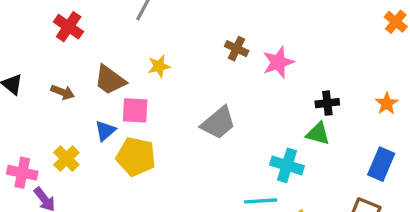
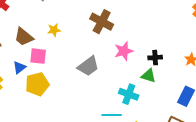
brown cross: (237, 49) -> (102, 22), size x1.6
pink star: (278, 62) -> (124, 51), moved
yellow pentagon: (136, 157) -> (37, 84), turned -30

